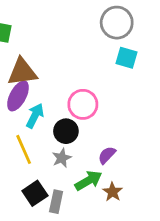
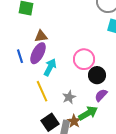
brown triangle: (22, 72) -> (41, 36), size x0.6
black circle: (66, 131) -> (97, 75), moved
brown star: (112, 192) -> (74, 121), moved

